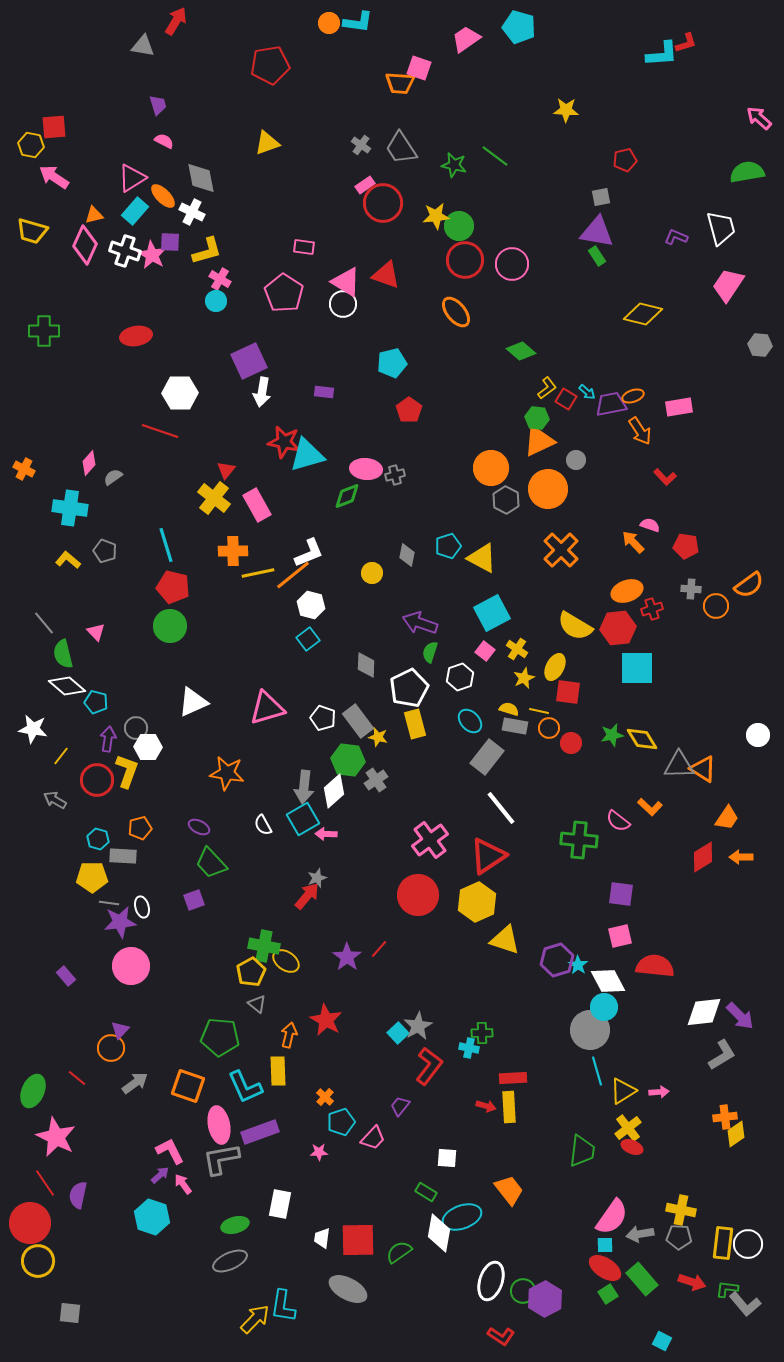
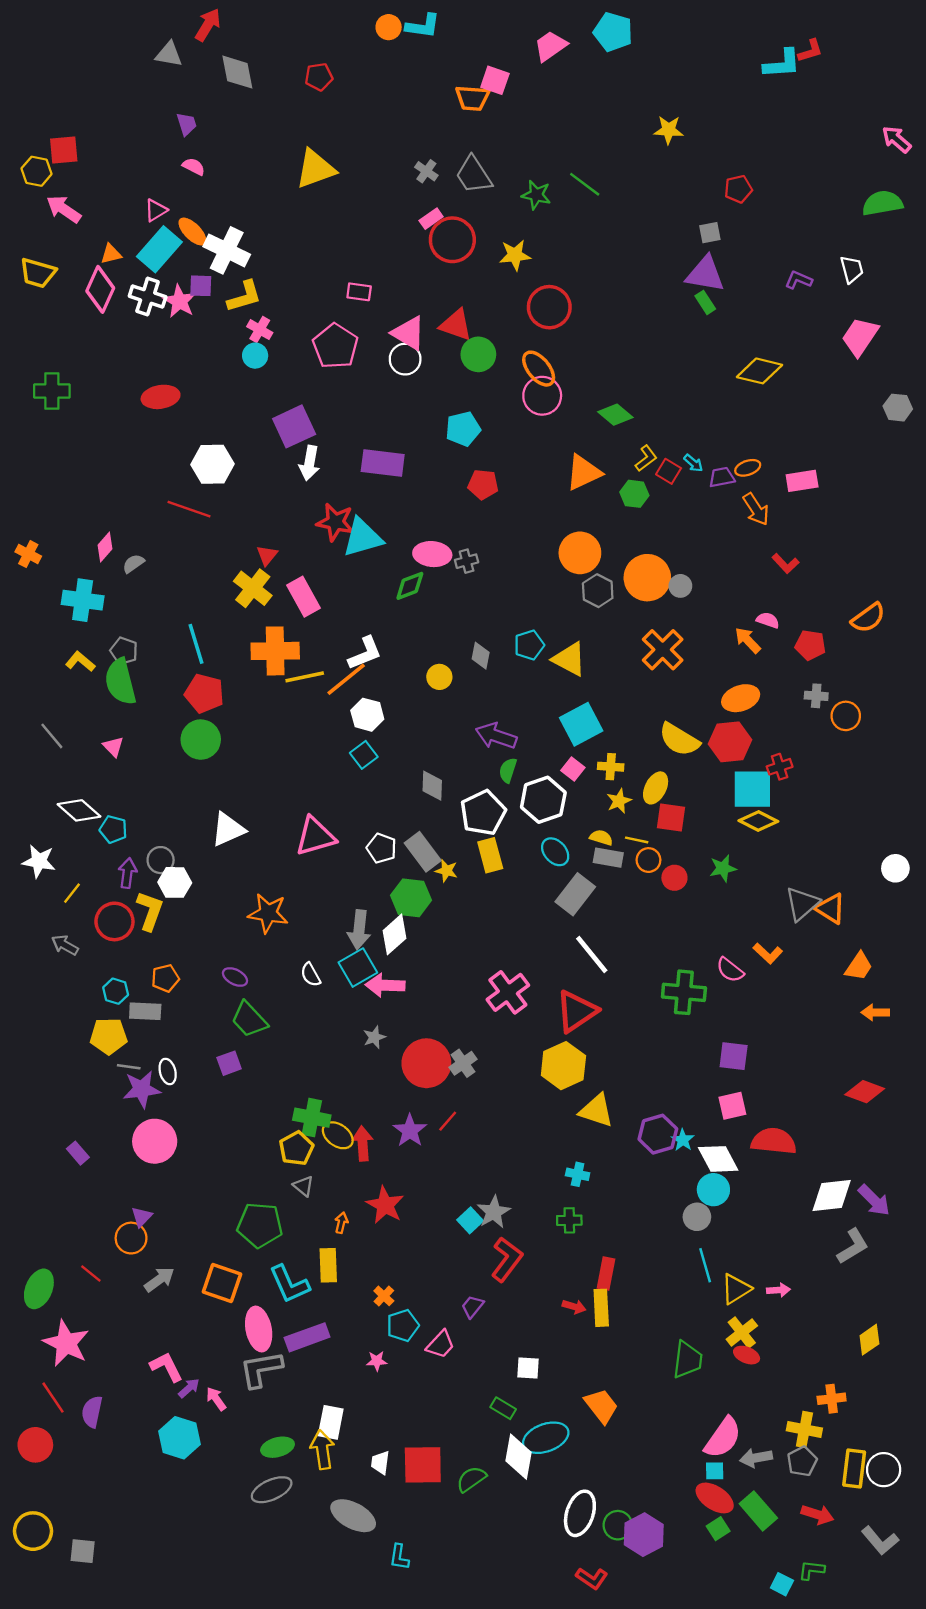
red pentagon: (270, 65) -> (319, 77), size x0.6
yellow triangle: (267, 143) -> (315, 169), size x1.4
pink triangle: (132, 178) -> (156, 210), size x0.7
gray diamond: (201, 178) -> (237, 72), moved
cyan rectangle: (135, 211) -> (159, 249), size x1.4
white cross: (192, 212) -> (227, 250), size x1.5
green circle: (459, 226) -> (478, 354), moved
white trapezoid: (721, 228) -> (852, 269), size x0.7
pink circle: (512, 264) -> (542, 396), moved
purple rectangle: (324, 392) -> (383, 463), size x1.8
purple trapezoid: (611, 404) -> (722, 477), size x0.7
red pentagon: (409, 410) -> (483, 484), turned -30
orange triangle: (539, 441) -> (584, 473), moved
gray circle: (576, 460) -> (680, 586), moved
orange cross: (233, 551) -> (275, 651), size x1.4
orange semicircle: (749, 585) -> (868, 618), moved
red cross: (652, 609) -> (780, 767), moved
yellow cross: (517, 649) -> (611, 767), turned -30
green semicircle: (63, 654) -> (120, 682), moved, size x1.4
white hexagon: (460, 677) -> (543, 800), size x1.4
yellow diamond: (642, 739) -> (758, 821), moved, turned -32
gray triangle: (679, 765) -> (802, 904), turned -40
gray cross: (376, 780) -> (463, 1063), moved
pink arrow: (326, 834) -> (385, 985), size x1.5
red diamond: (703, 857) -> (865, 1092), moved, turned 52
red circle: (418, 895) -> (426, 1063), moved
red arrow: (307, 896) -> (363, 1144), moved, turned -44
gray circle: (590, 1030) -> (697, 1217), size x0.6
orange arrow: (289, 1035) -> (341, 1223), size x0.7
cyan cross: (469, 1048) -> (578, 1174), moved
red rectangle: (513, 1078) -> (606, 1274), turned -76
orange cross: (725, 1117) -> (832, 1399), moved
pink L-shape: (170, 1151) -> (166, 1367), moved
red circle: (30, 1223) -> (35, 1445), size x0.7
gray pentagon: (679, 1237) -> (802, 1461), turned -30
yellow circle: (38, 1261) -> (33, 1531), moved
gray ellipse: (348, 1289) -> (353, 1516), moved
green L-shape: (727, 1289) -> (812, 1570), moved
cyan L-shape: (283, 1306) -> (399, 1557), moved, size x0.7
yellow arrow: (255, 1319) -> (322, 1450), moved, turned -52

